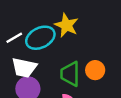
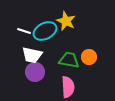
white line: (14, 38) -> (24, 31), turned 48
green trapezoid: (70, 74) -> (69, 60), turned 100

